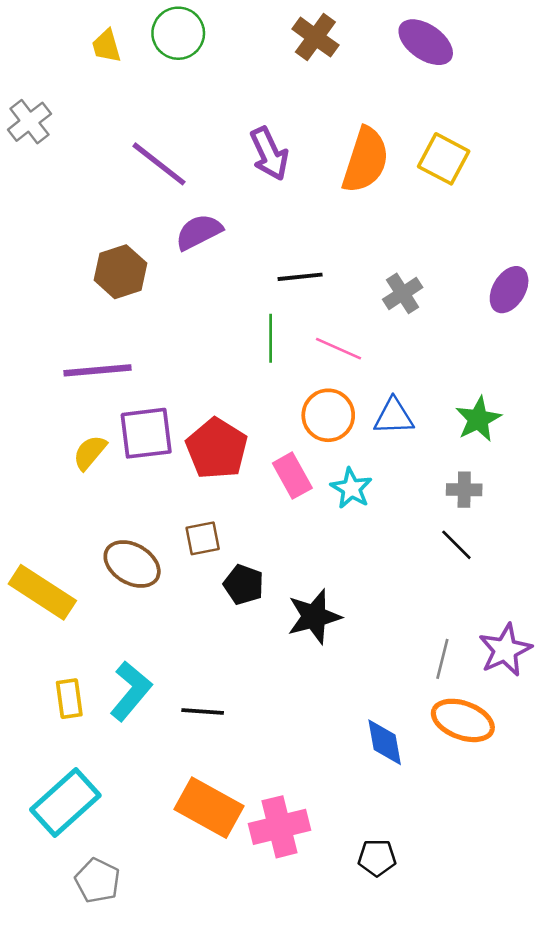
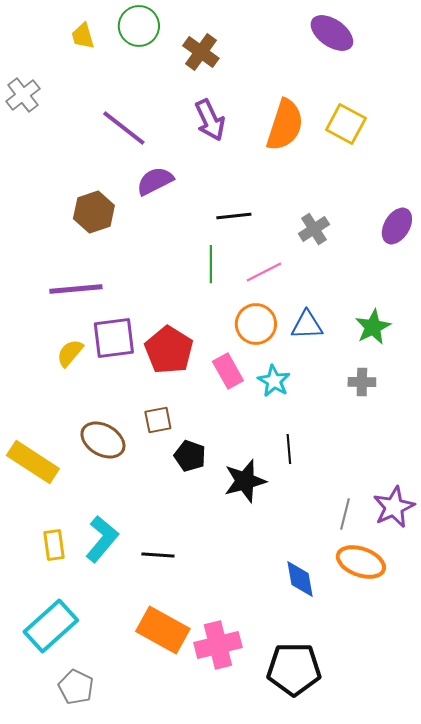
brown cross: (315, 37) -> (201, 52), moved
pink line: (338, 349) -> (264, 272), turned -51
black line: (456, 545) -> (289, 449), moved, turned 40
black pentagon: (377, 858) -> (294, 669), size x1.8

